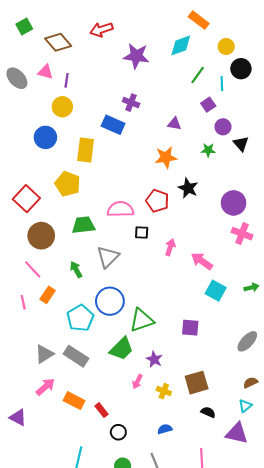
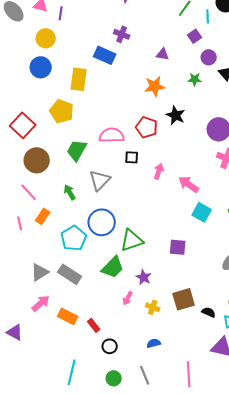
yellow circle: (62, 107) -> (46, 38), moved
green trapezoid: (83, 225) -> (77, 150), turned -55
black semicircle: (208, 412) -> (209, 312), moved

